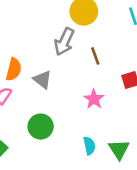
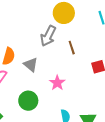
pink star: (94, 99) -> (57, 83), moved

